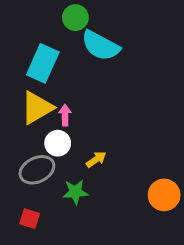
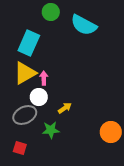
cyan semicircle: (101, 46) -> (84, 25), moved

